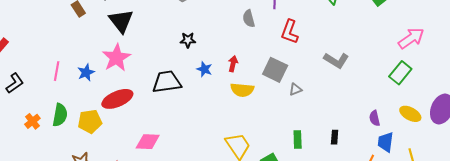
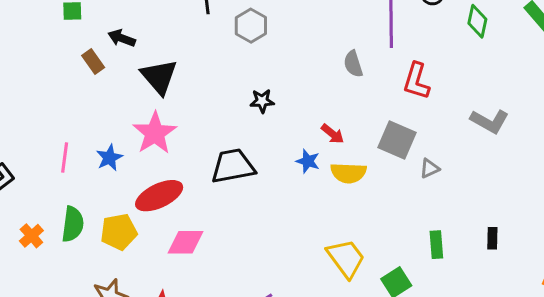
red arrow: (233, 64) -> (333, 134), turned 119
blue star: (204, 69) -> (308, 161), moved
pink diamond: (148, 142) -> (186, 242), moved

